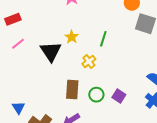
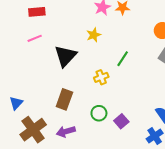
yellow star: (72, 37) -> (94, 35), moved
brown rectangle: (72, 90) -> (64, 99), moved

